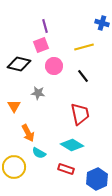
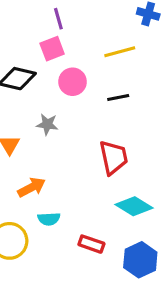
black line: (83, 76) -> (118, 97), turned -64
orange arrow: (28, 133) -> (32, 187), turned -90
cyan diamond: (72, 145) -> (134, 206), moved
cyan semicircle: (39, 153) -> (49, 219), turned -32

